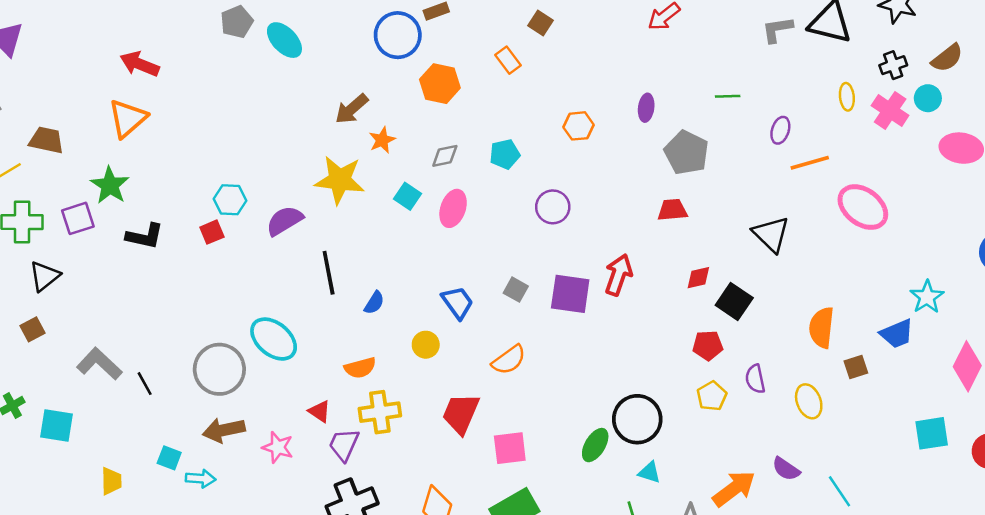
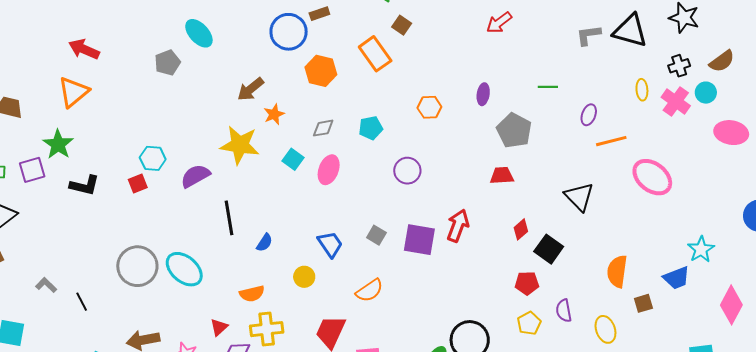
gray pentagon: (237, 22) -> (167, 63), moved
orange rectangle: (508, 60) -> (375, 54), size x1.6
red diamond: (698, 278) -> (521, 229), turned -30
gray L-shape: (99, 364) -> (46, 285), size x0.6
gray circle: (219, 369) -> (137, 266), moved
red triangle: (319, 411) -> (219, 327), turned 42

